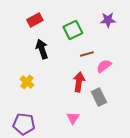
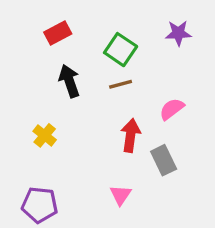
green square: (73, 30) -> (121, 50), turned -30
brown line: (87, 54) -> (121, 84), moved

